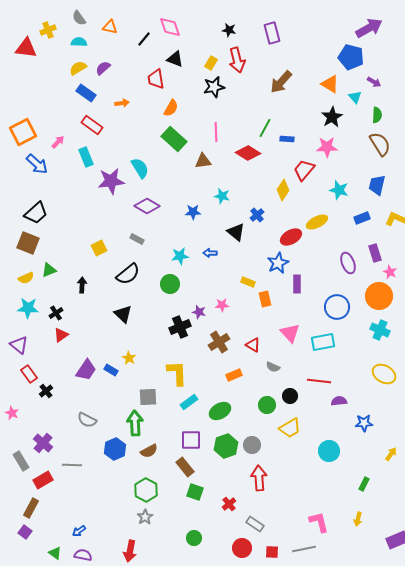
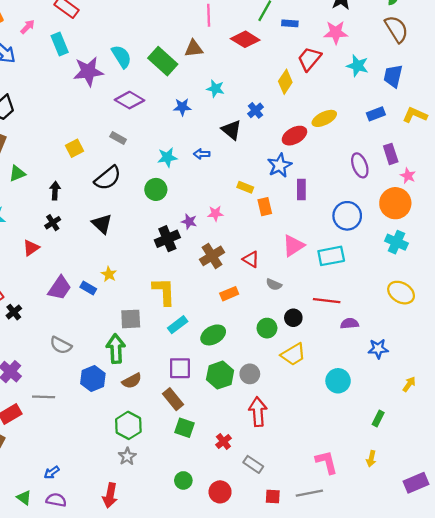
green rectangle: (174, 139) -> (163, 61), moved
cyan star: (339, 190) -> (358, 66), moved
black cross: (56, 313) -> (53, 223), moved
pink triangle: (290, 333) -> (293, 246), turned 40
red circle: (242, 548) -> (220, 492), moved

